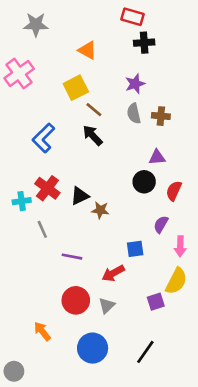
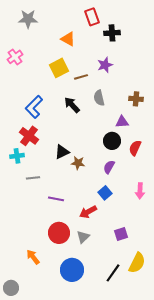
red rectangle: (133, 17) -> (92, 17), moved, turned 54
pink cross: (19, 73) -> (15, 57), size x0.7
brown line: (94, 110) -> (81, 77), moved, turned -56
gray semicircle: (134, 113) -> (99, 98), moved
brown cross: (161, 116) -> (136, 99), moved
red cross: (47, 188) -> (29, 136), moved
purple semicircle: (161, 224) -> (109, 167), moved
gray line: (42, 229) -> (33, 178), turned -72
blue square: (135, 249) -> (105, 193), turned -32
yellow semicircle: (176, 281) -> (137, 263), moved

